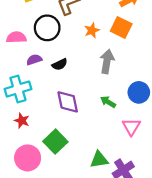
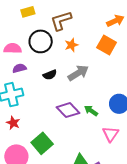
orange star: (92, 30) -> (71, 45), moved
purple semicircle: (34, 60) -> (19, 68), moved
gray arrow: (107, 61) -> (78, 73), moved, turned 45
purple diamond: (68, 102) -> (68, 110), moved, turned -35

